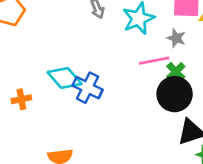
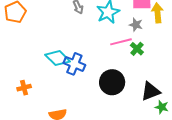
black circle: (175, 94) -> (112, 82), moved
orange cross: (21, 99) -> (24, 88), moved

